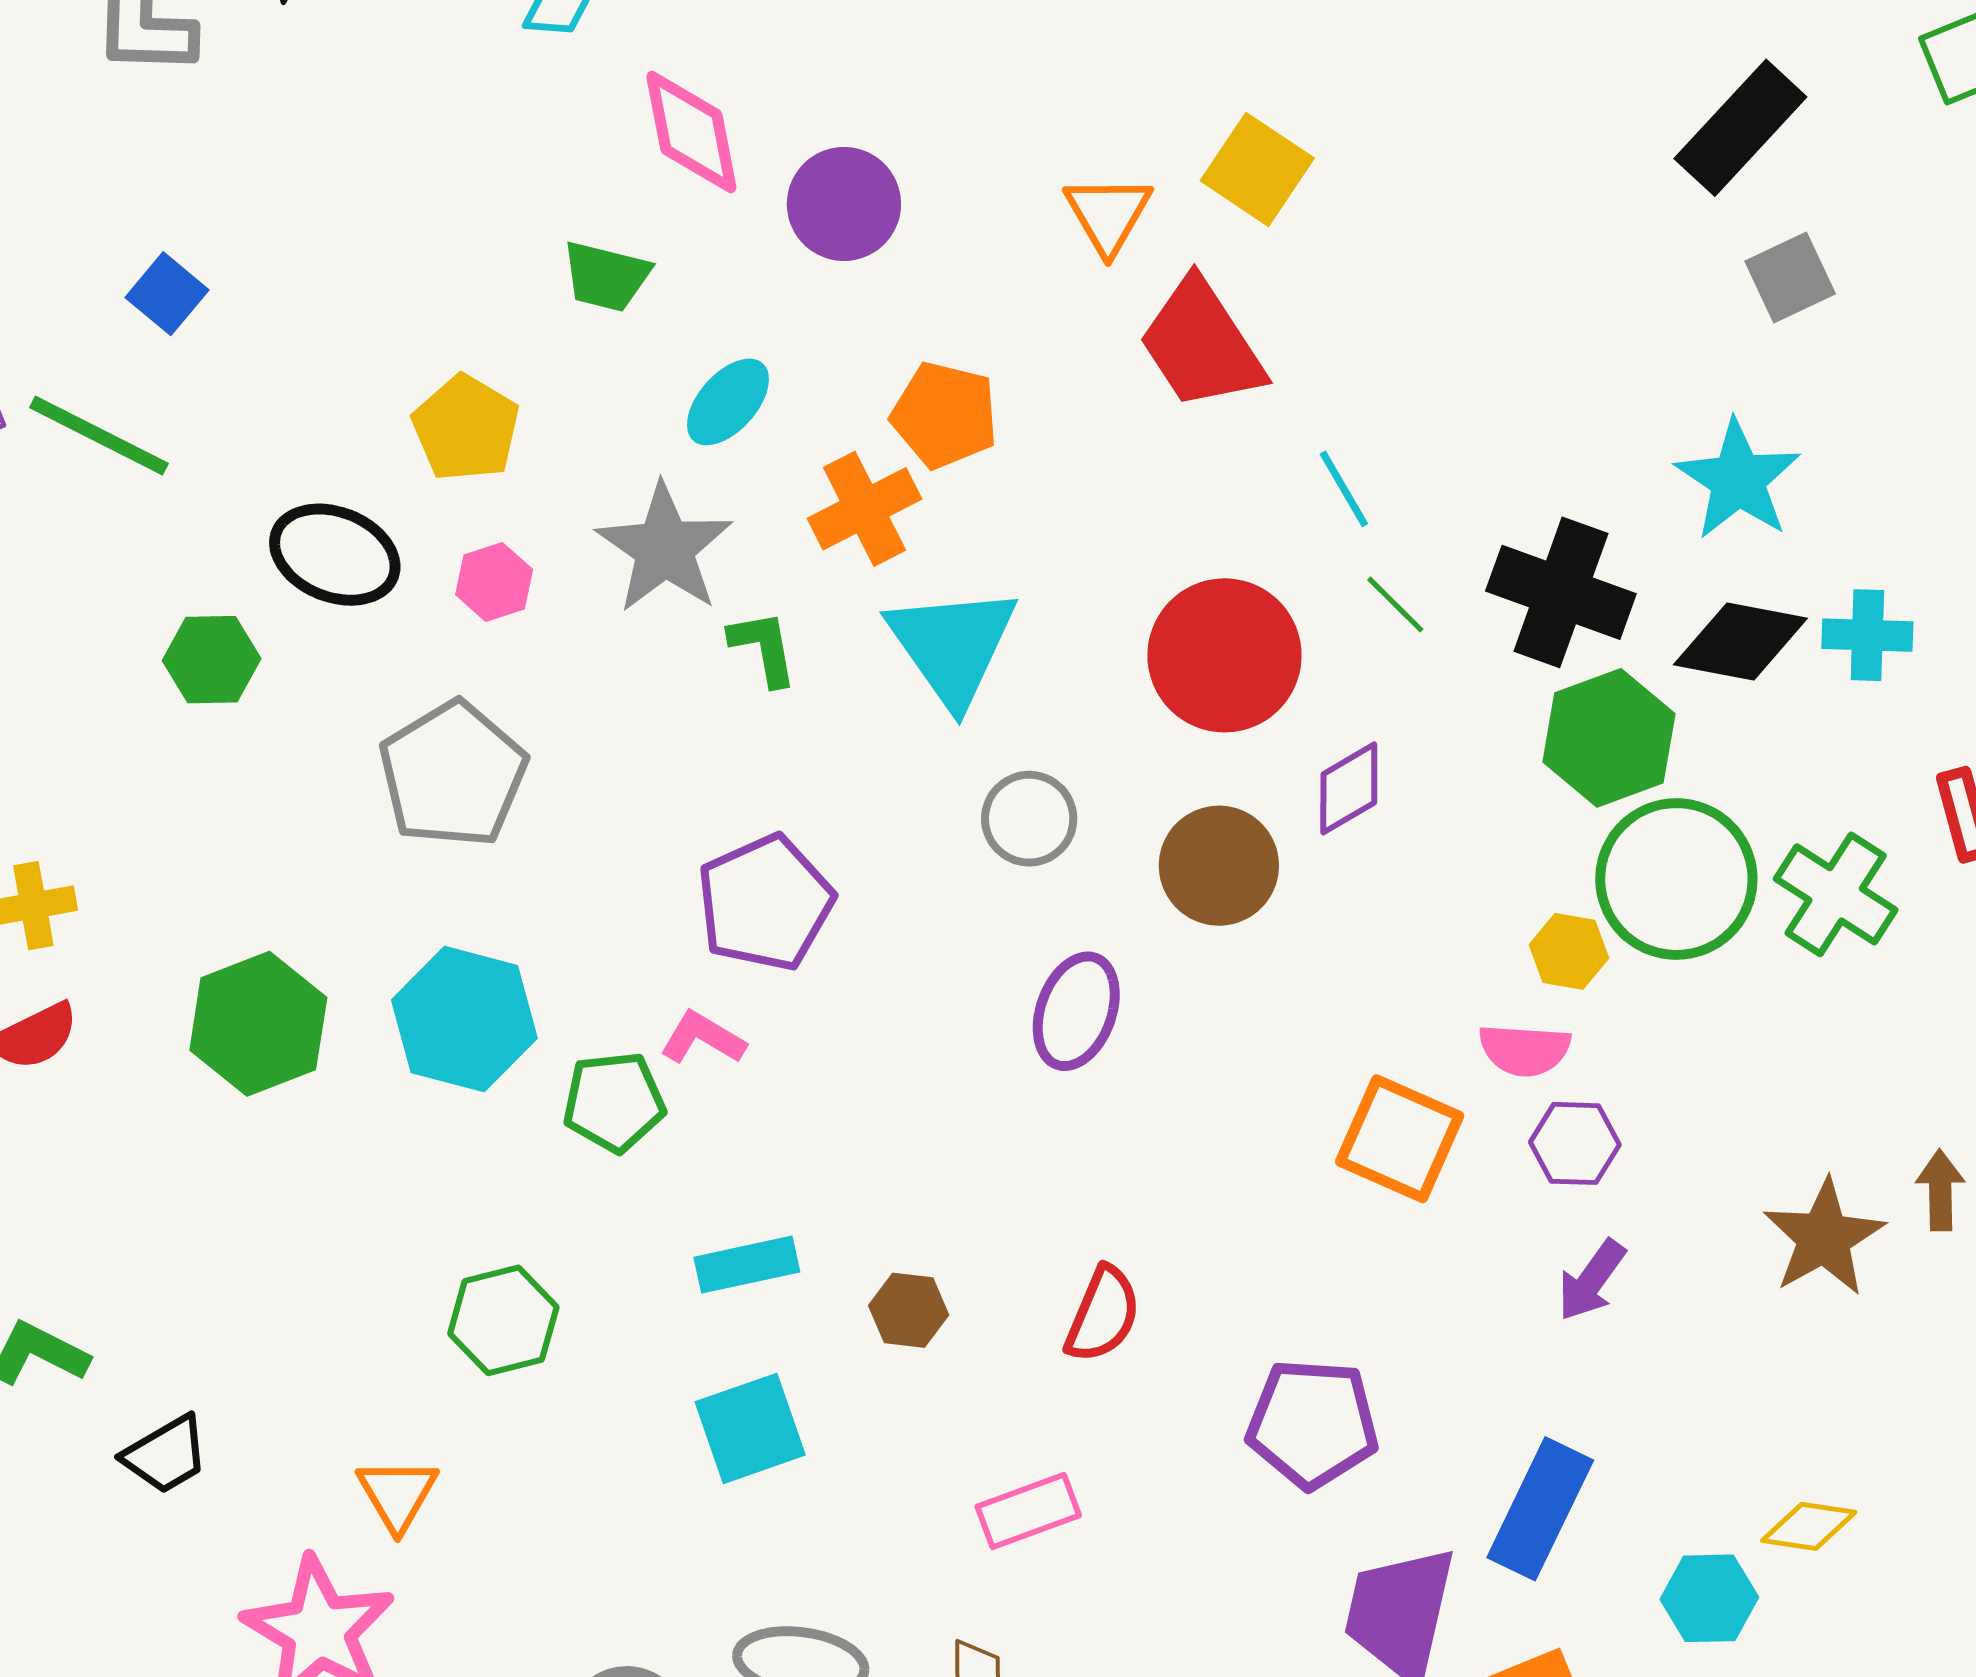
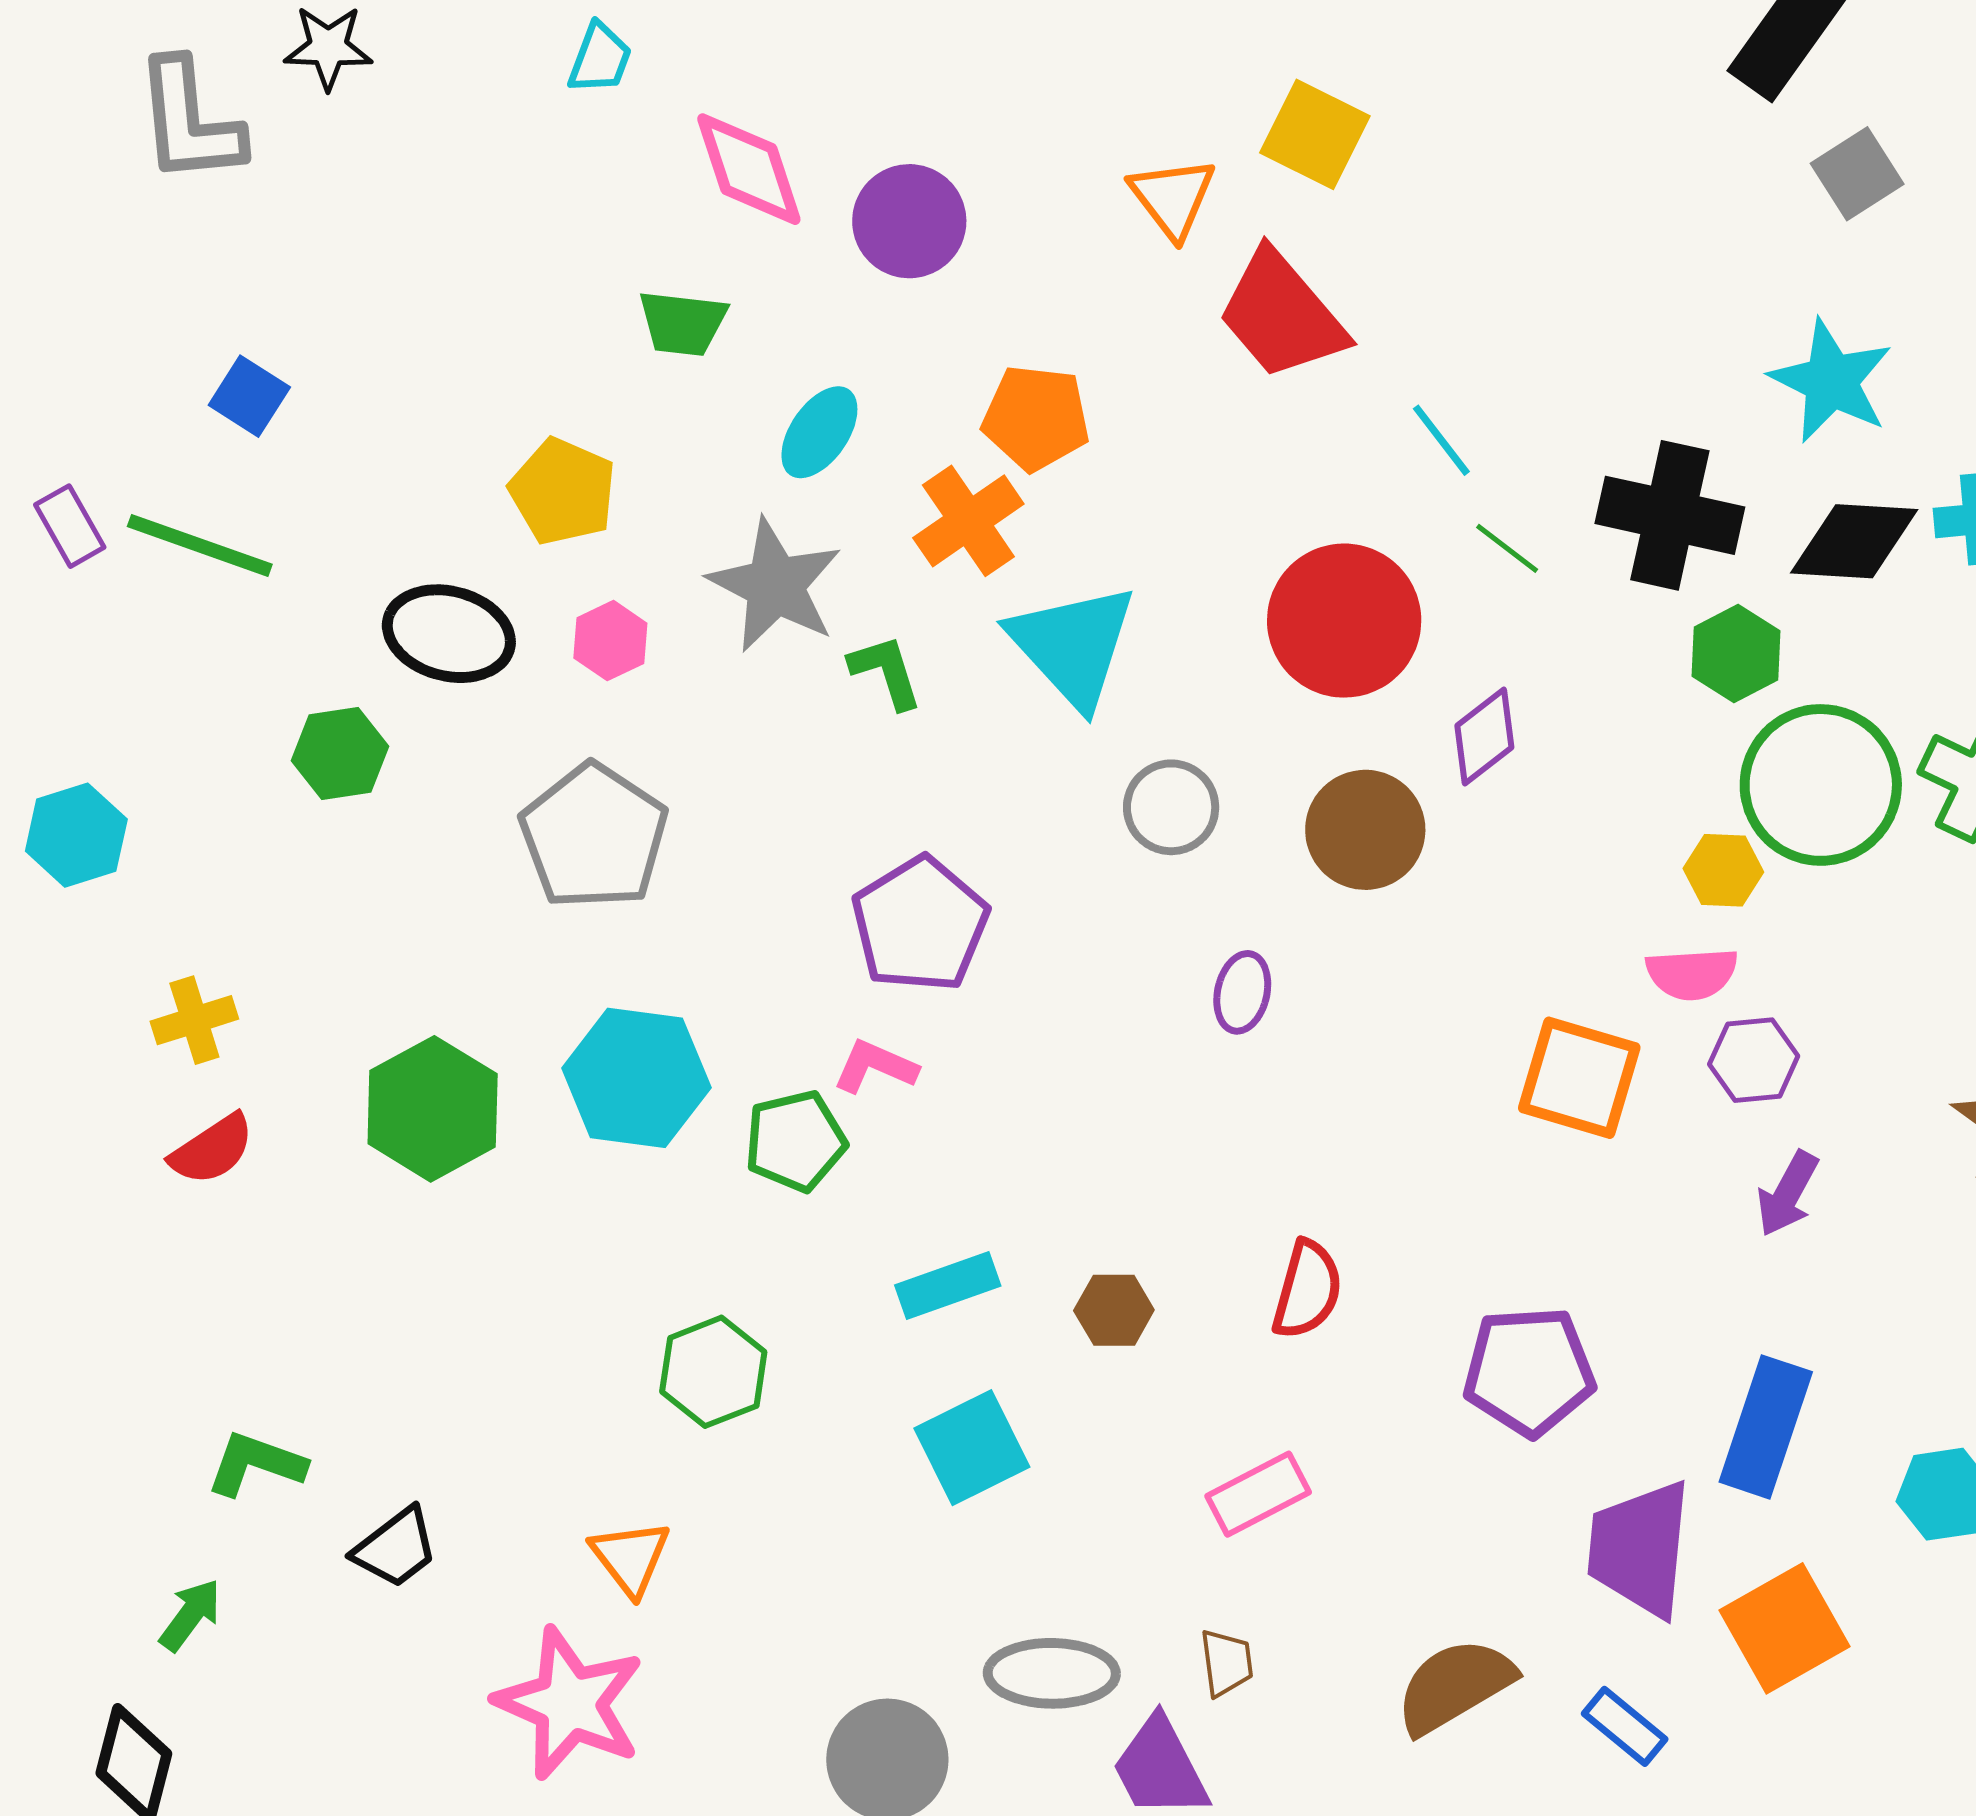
green hexagon: (1609, 738) -> (1736, 654), size x0.7
purple ellipse: (1076, 1011) -> (1242, 992), size x0.7

